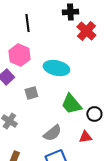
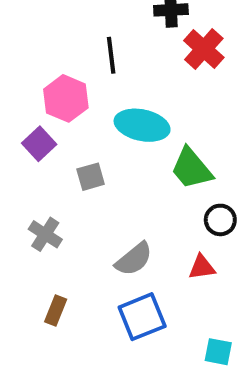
black line: (27, 23) -> (111, 55), moved
green trapezoid: (71, 104) -> (191, 168), moved

